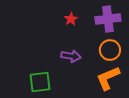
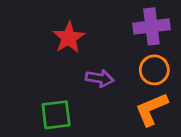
red star: (71, 19) -> (69, 38), moved, size x1.6

